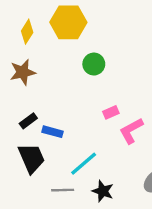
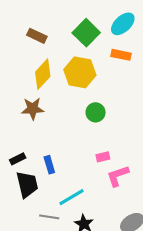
yellow diamond: (27, 32) -> (43, 74), size x1.4
black rectangle: (28, 121) -> (18, 159), moved
blue rectangle: (52, 132) -> (49, 165), turned 48

